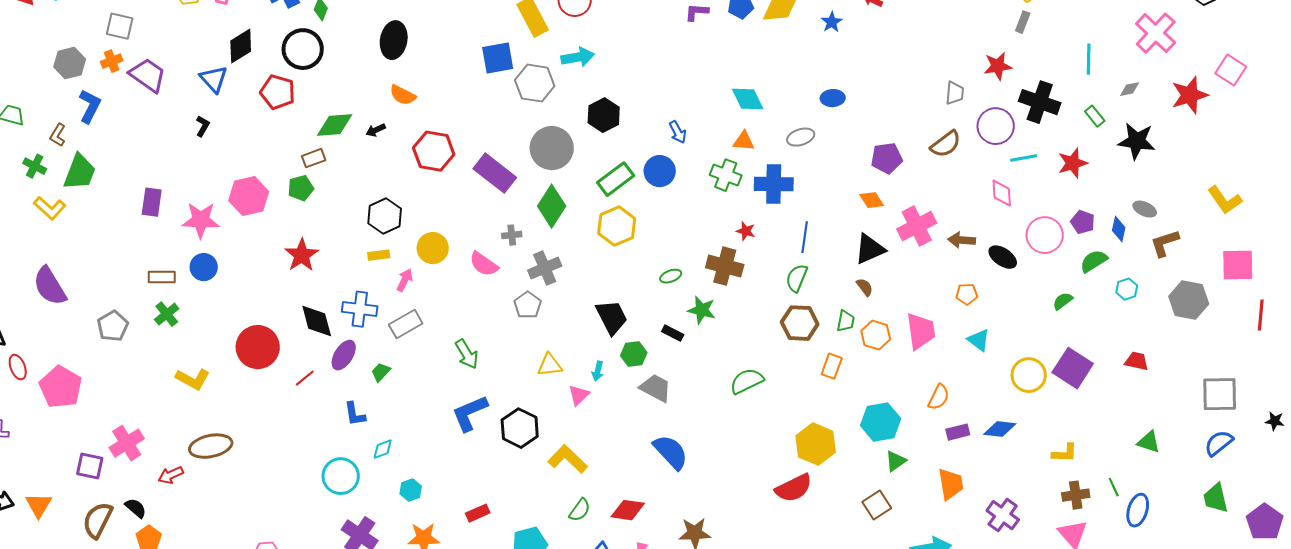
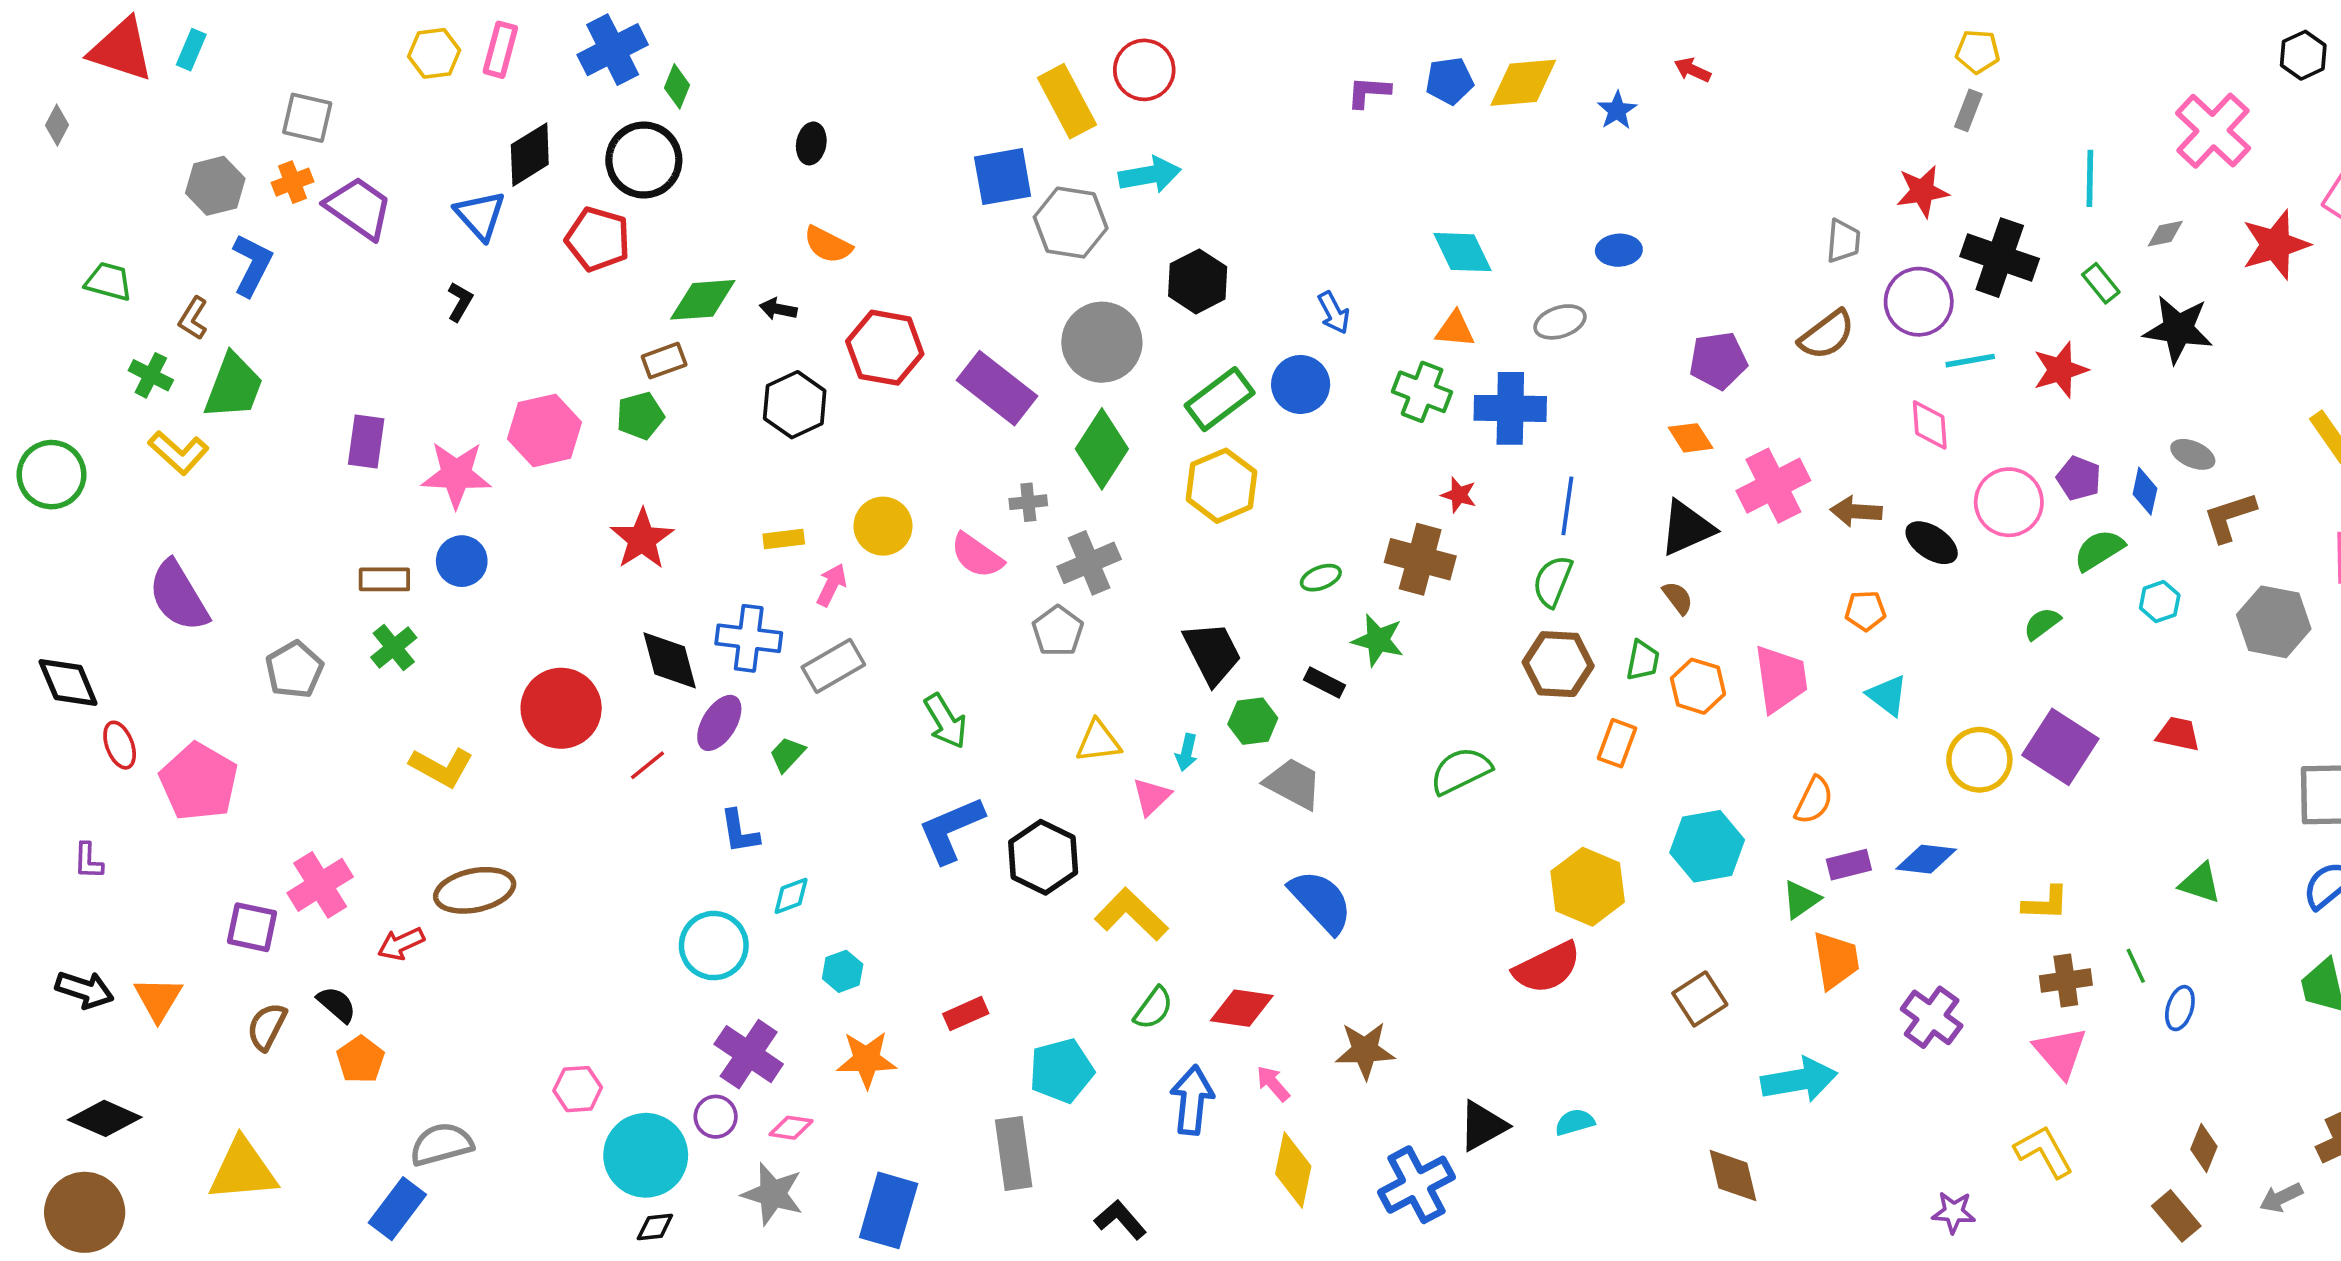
black ellipse: (394, 40) -> (811, 143), size x0.6
black arrow: (376, 130) -> (778, 309), turned 36
black hexagon: (385, 216) -> (795, 405), moved
green triangle: (896, 461) -> (1801, 900), moved
blue ellipse: (1138, 510) -> (2180, 1008), size x0.7
brown semicircle: (98, 520) -> (267, 1026), size x0.7

